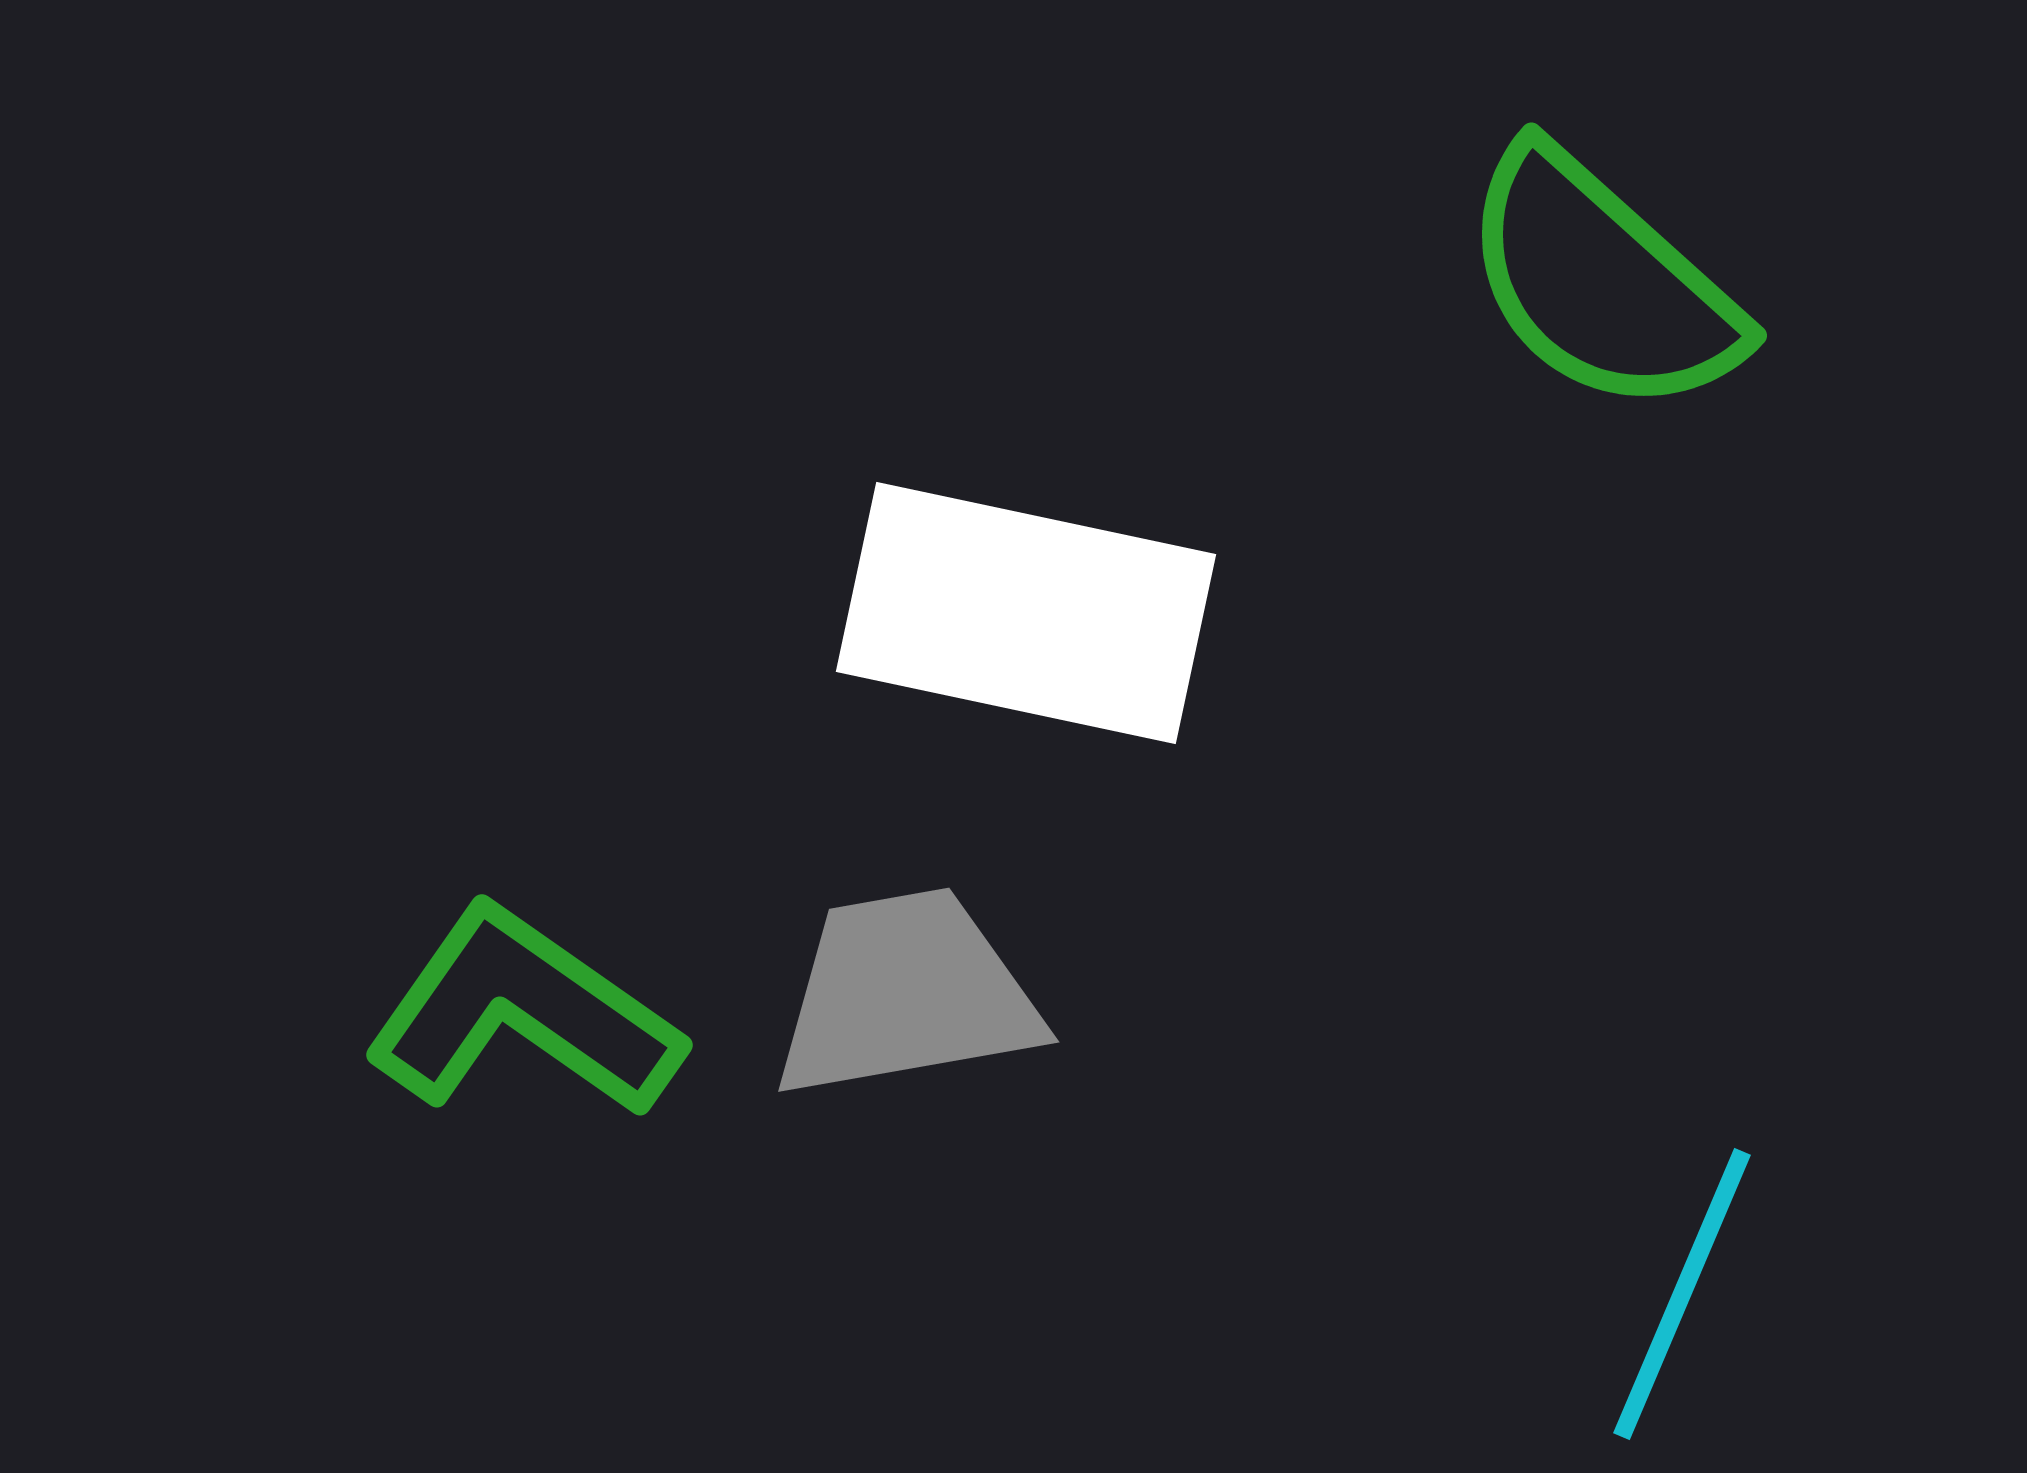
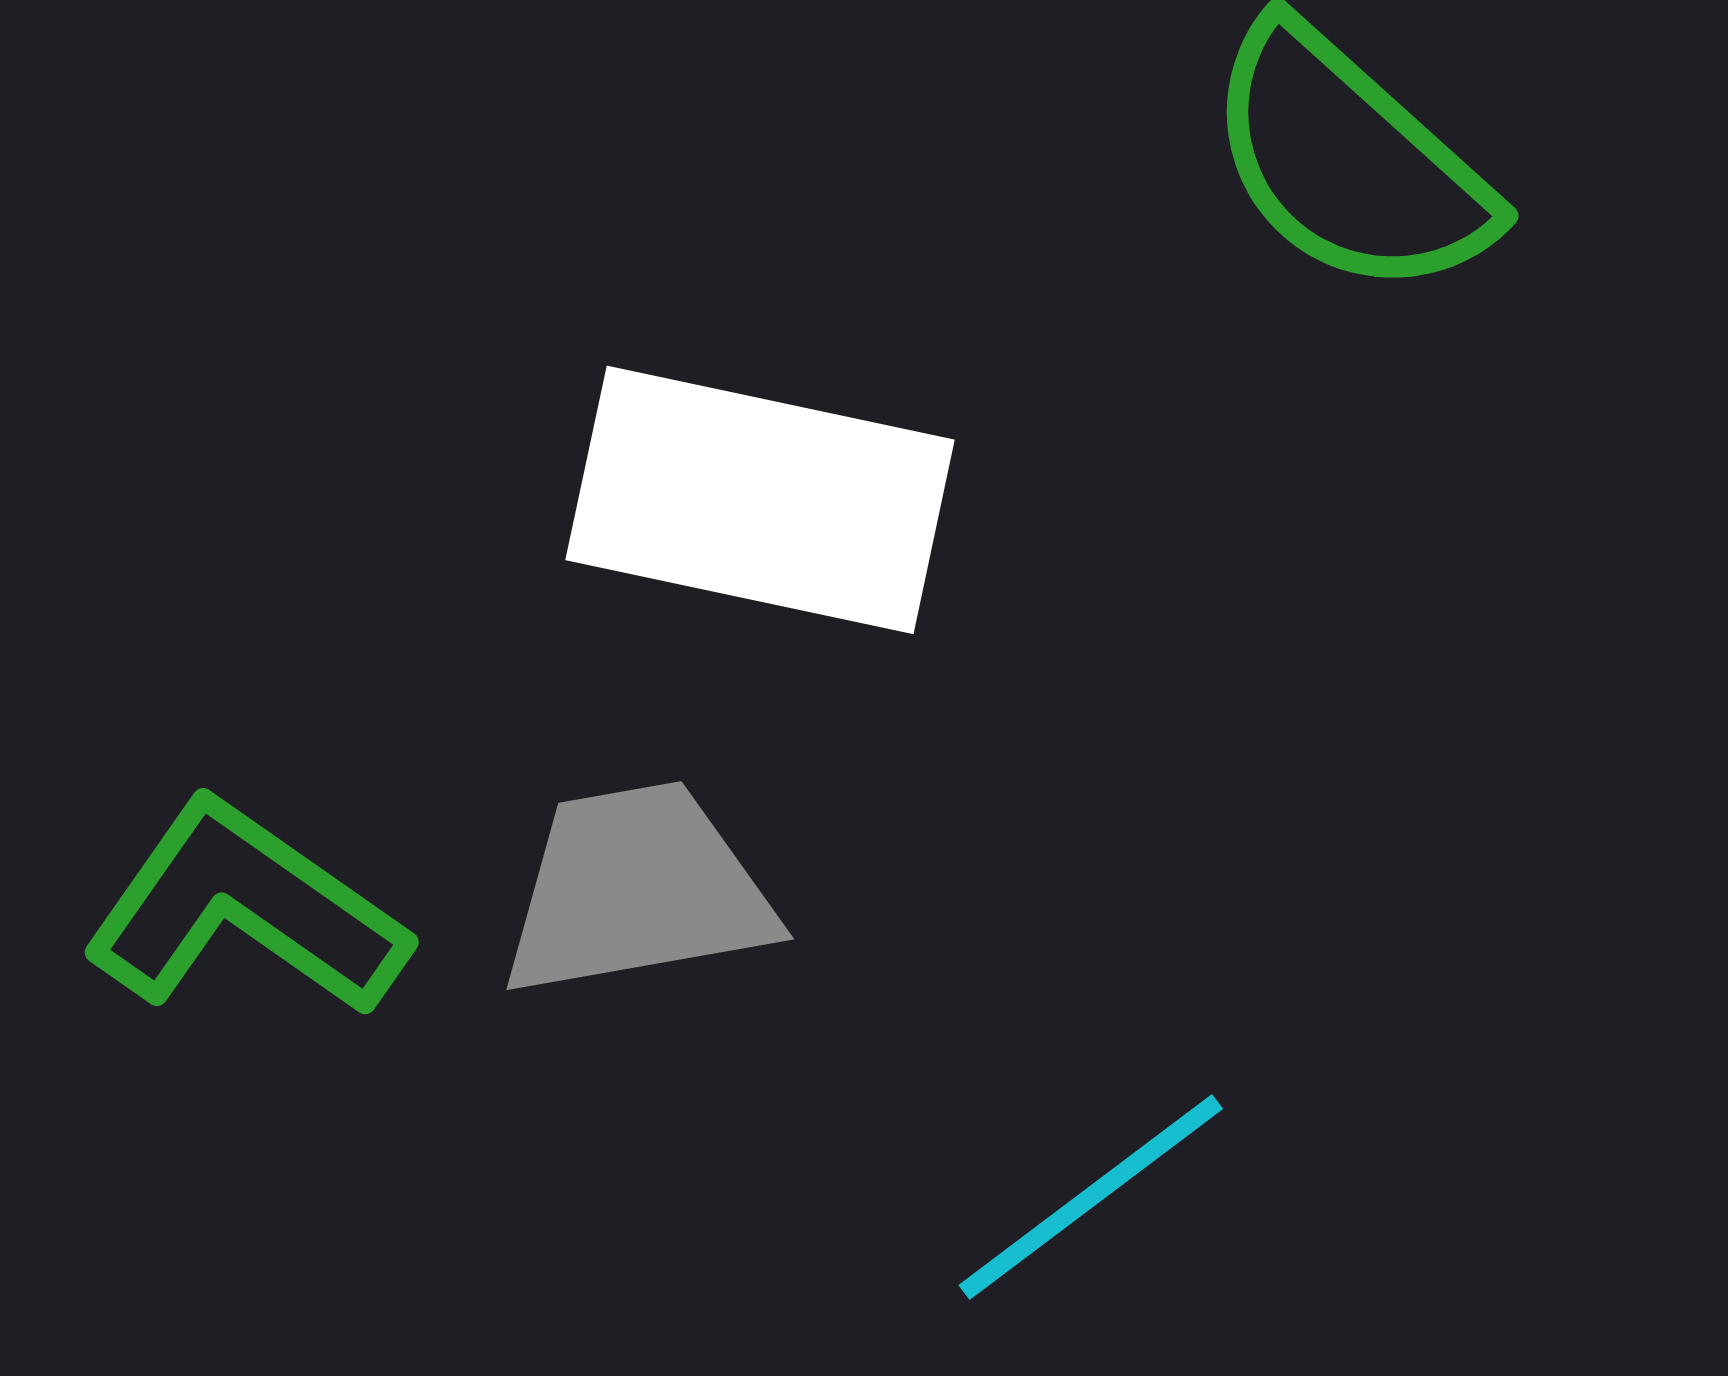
cyan line: (1682, 1294) -> (1091, 1197), moved, turned 30

